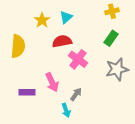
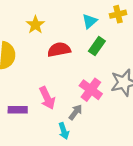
cyan triangle: (66, 17) -> (90, 21), moved
green rectangle: (111, 38) -> (97, 46), moved
pink cross: (78, 59) -> (91, 90), moved

